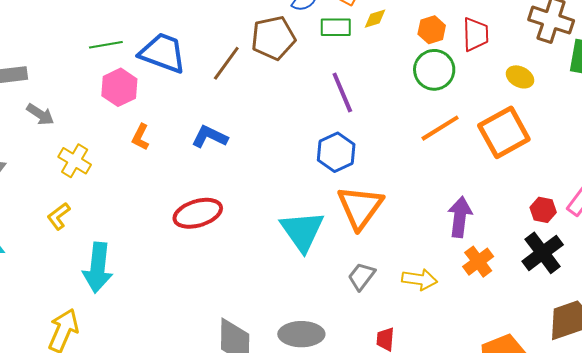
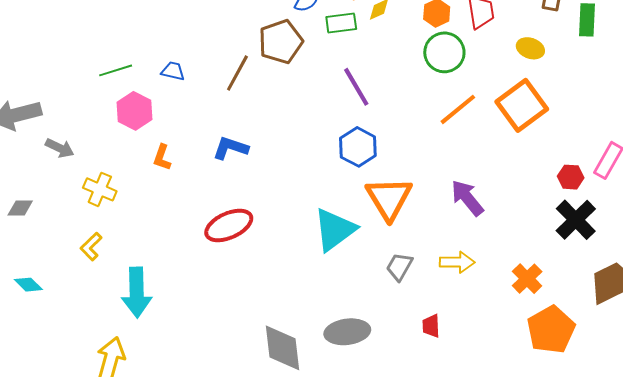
blue trapezoid: (163, 53) -> (173, 71), size x0.5
purple arrow: (460, 217) -> (467, 198), moved, turned -39
cyan triangle: (302, 231) -> (335, 230), turned 36
orange cross: (478, 262) -> (527, 279), moved

